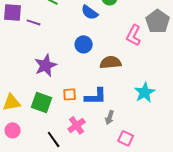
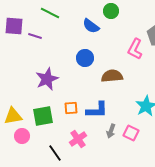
green square: (42, 102) -> (43, 116), turned -30
pink circle: (13, 130) -> (22, 136), moved
pink square: (126, 138) -> (131, 133), moved

